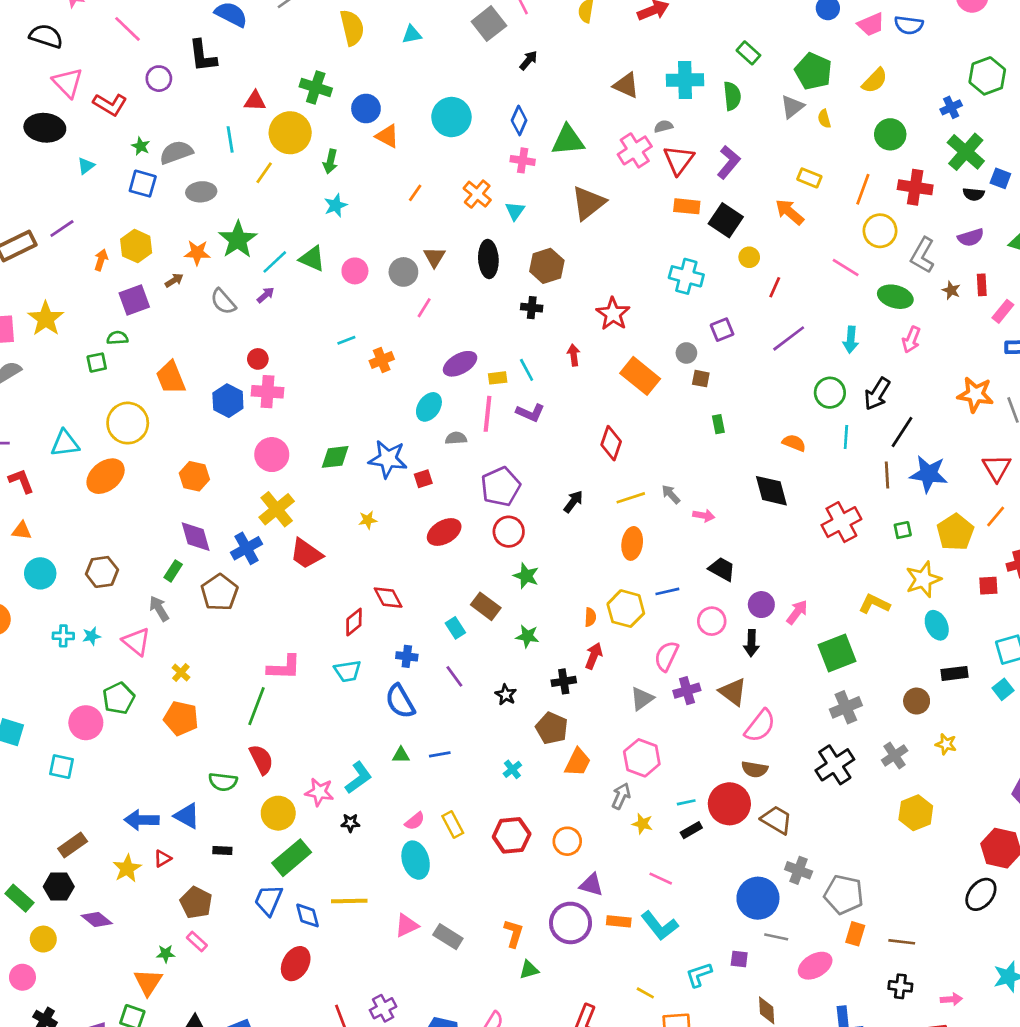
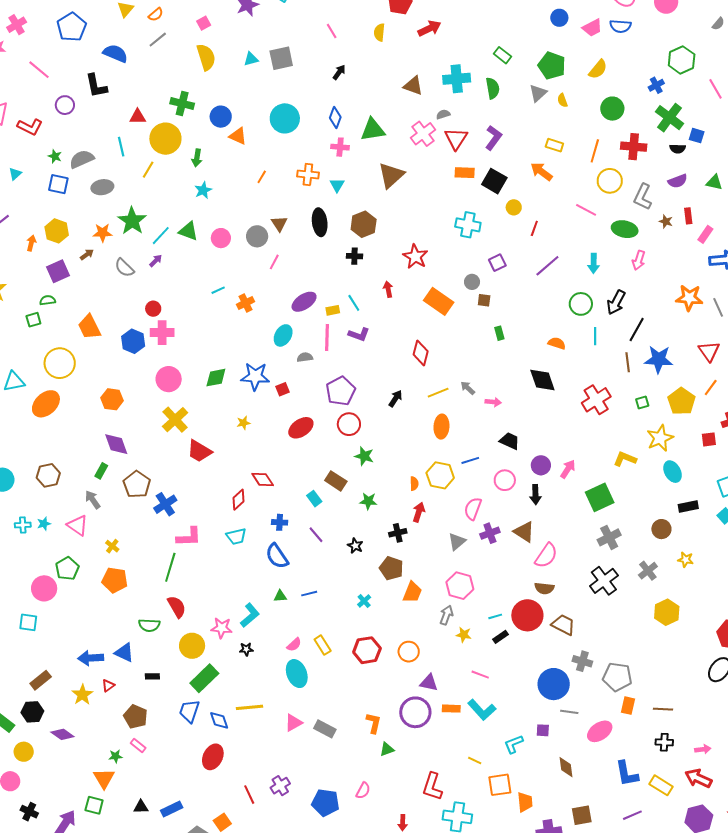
gray square: (489, 24) -> (281, 58), moved, turned 30
orange cross: (477, 194) -> (308, 174), turned -30
blue cross: (246, 548) -> (165, 504), moved

